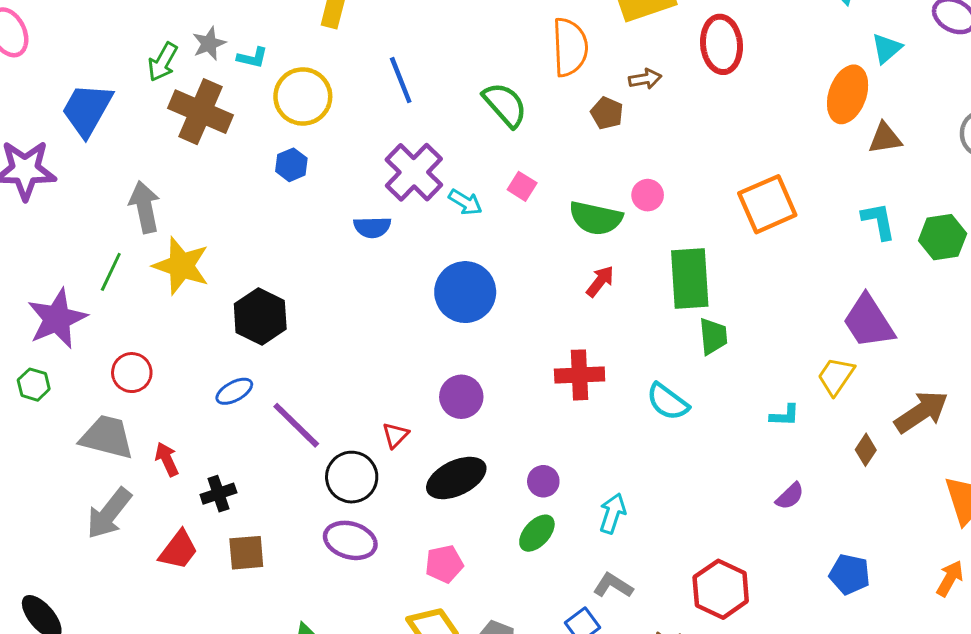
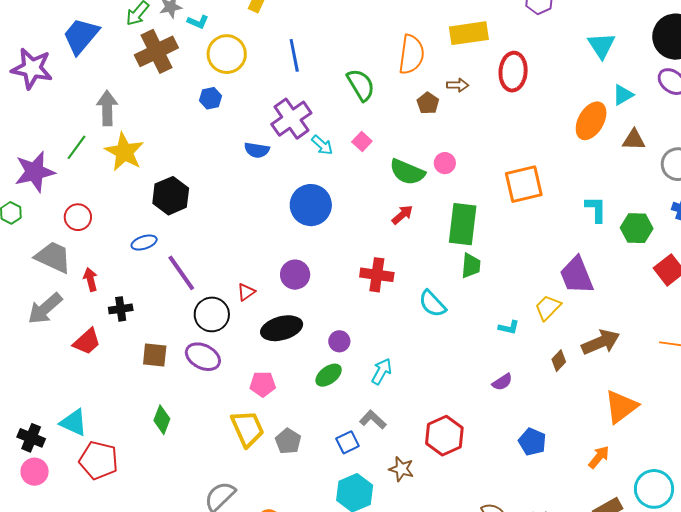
brown cross: (200, 112) -> (156, 51), turned 30
brown triangle: (885, 138) -> (634, 140), moved
brown square: (246, 553) -> (155, 355), moved

